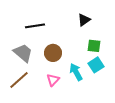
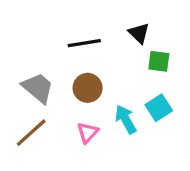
black triangle: (84, 20) -> (139, 33), turned -40
black line: (35, 26) -> (84, 43), moved
green square: (94, 46) -> (159, 61), moved

